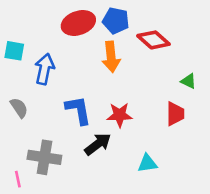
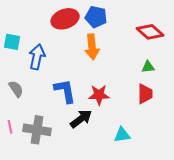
red diamond: (153, 40) -> (150, 32), moved
green triangle: (189, 81) -> (148, 67), moved, turned -32
pink line: (18, 179) -> (10, 127), moved

